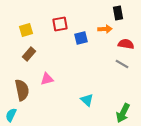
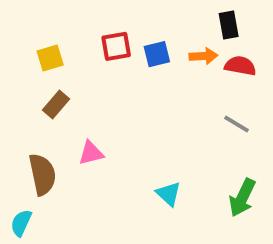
blue square: (81, 38) -> (157, 54), moved
red semicircle: (126, 44) -> (240, 66), moved
green arrow: (123, 113) -> (242, 198), moved

